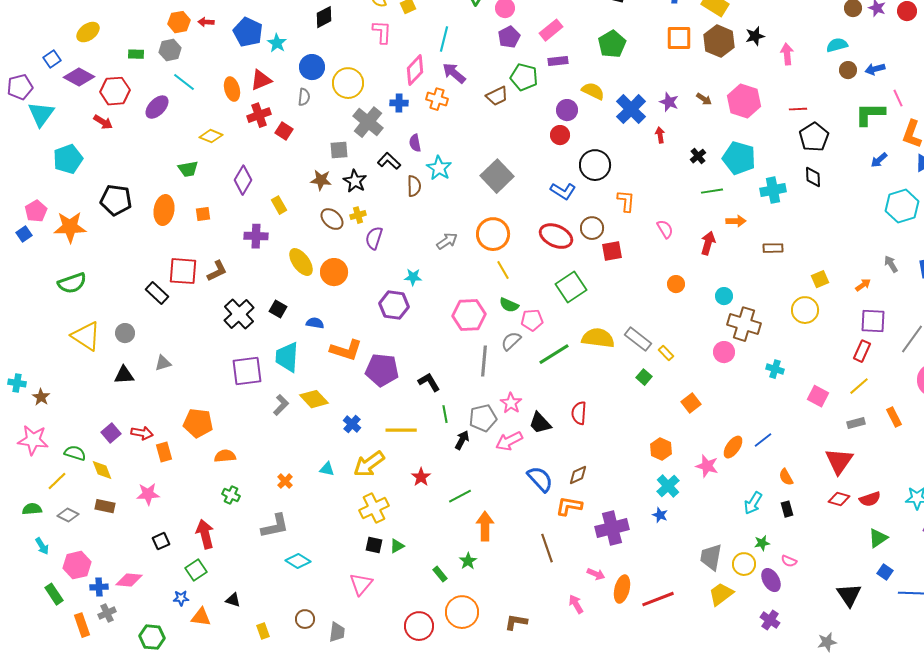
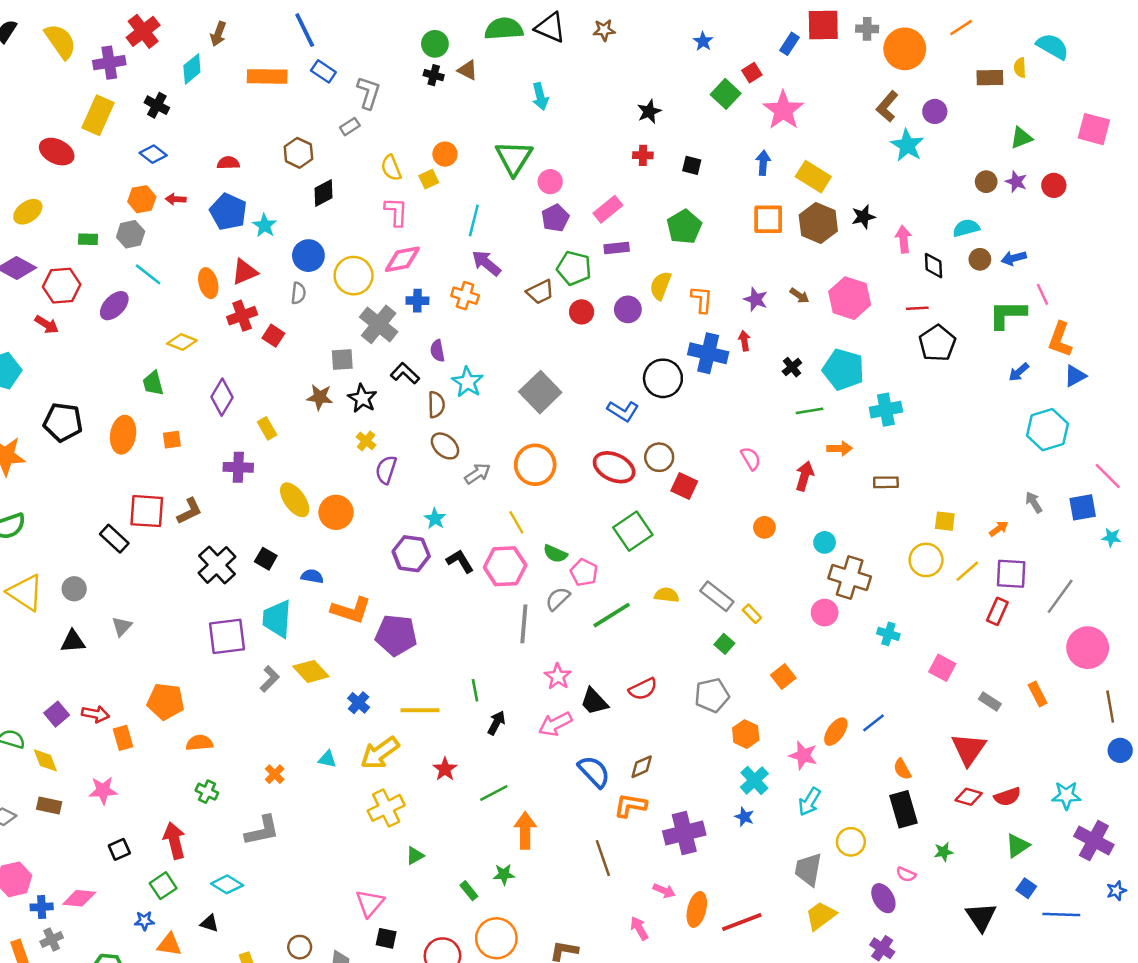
pink diamond: (415, 70) -> (402, 259), moved, turned 36
yellow semicircle: (593, 91) -> (660, 286), turned -95
blue cross: (631, 109) -> (708, 353), moved, turned -32
red circle: (560, 135) -> (582, 312), moved
green trapezoid: (188, 169) -> (153, 383), turned 85
black diamond: (813, 177) -> (934, 266), moved
orange L-shape: (626, 201) -> (702, 299), moved
yellow cross: (358, 215) -> (366, 441), turned -35
brown ellipse: (332, 219) -> (445, 446), moved
red square: (612, 251) -> (684, 486), turned 35
yellow line: (503, 270) -> (516, 522), moved
cyan star: (413, 277) -> (435, 519), turned 30
yellow square: (820, 279) -> (945, 521), turned 30
pink pentagon: (532, 320) -> (584, 572), turned 30
yellow semicircle: (598, 338) -> (667, 595), size x0.6
gray triangle: (163, 363) -> (122, 626), turned -30
black L-shape: (429, 382) -> (460, 561), moved
yellow line: (859, 386) -> (967, 571), moved
red semicircle: (579, 413) -> (643, 689), turned -120
gray pentagon: (483, 418) -> (712, 695), moved
gray rectangle: (856, 423) -> (990, 702), turned 48
cyan arrow: (753, 503) -> (810, 802), moved
black rectangle: (787, 509) -> (903, 809), size x1.8
green star: (762, 543) -> (944, 852), moved
black square: (374, 545) -> (386, 938), moved
cyan diamond: (298, 561) -> (227, 884), moved
green star: (468, 561) -> (504, 874), turned 30
yellow circle: (744, 564) -> (851, 842), moved

